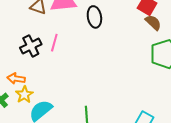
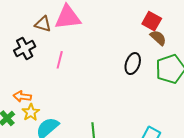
black ellipse: (94, 17) -> (133, 64), moved, turned 30
black cross: (31, 46) -> (25, 48), moved

